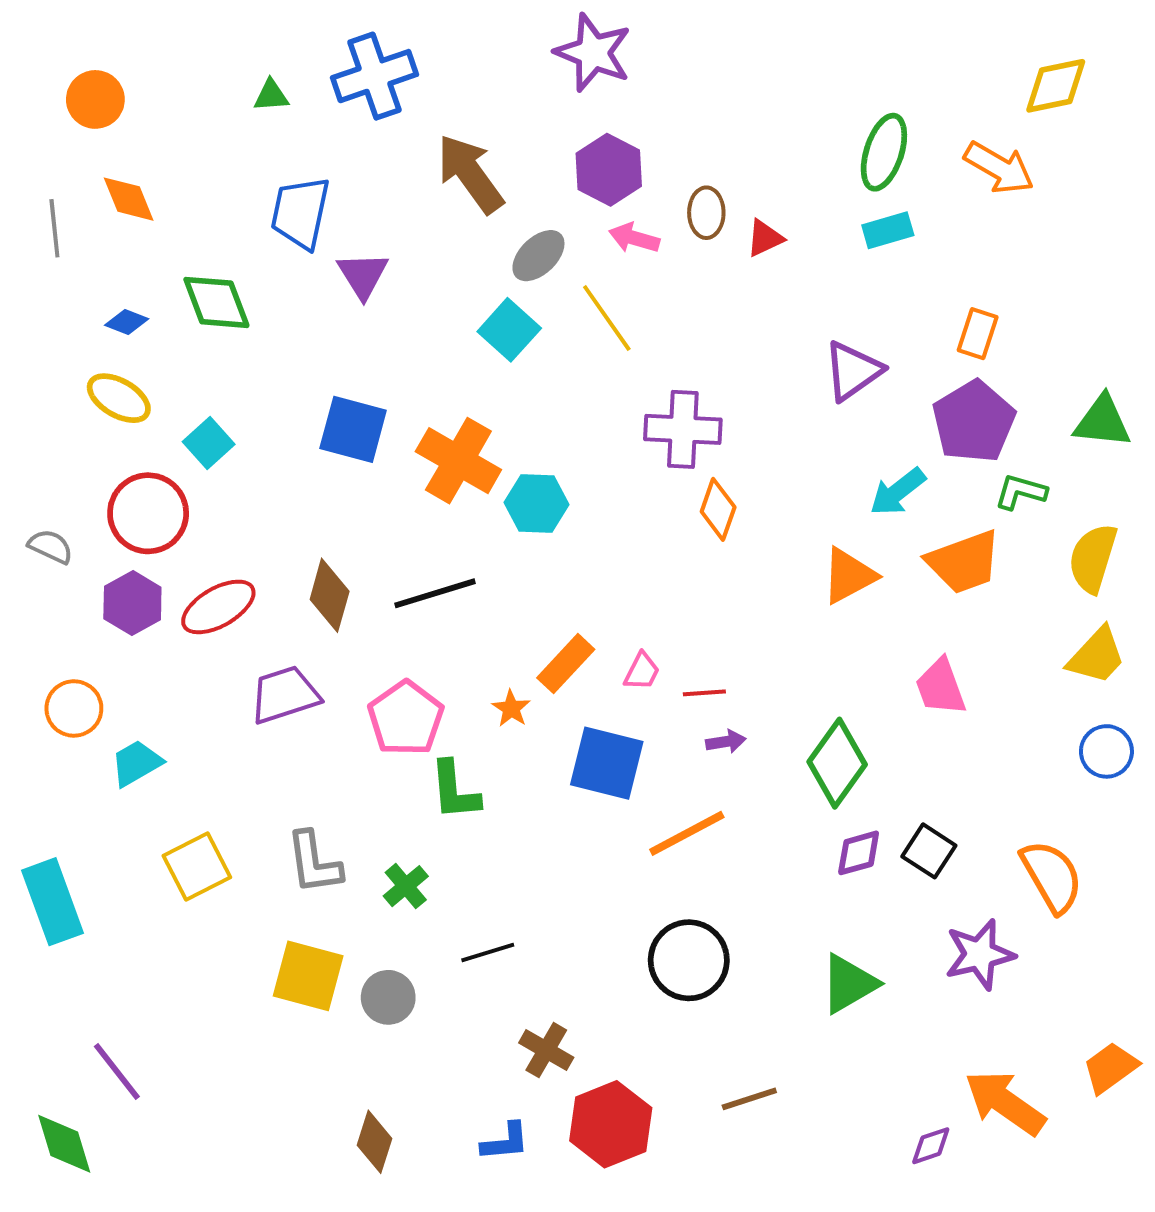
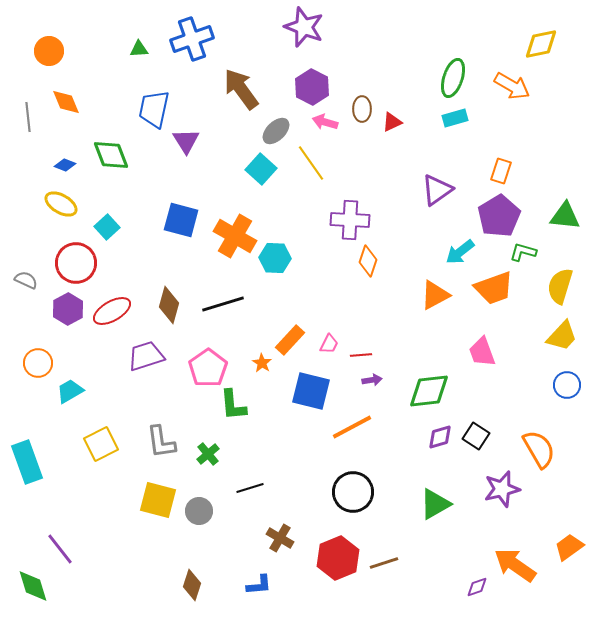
green diamond: (837, 763) -> (429, 391), turned 48
red hexagon: (611, 1124) -> (338, 558), moved

